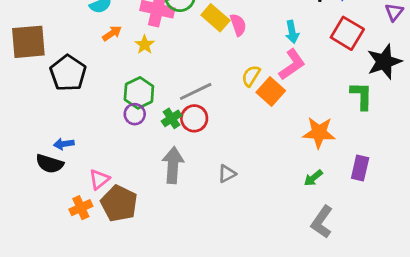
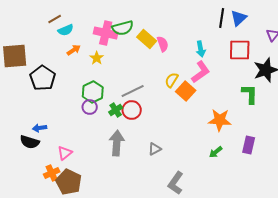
red square: (347, 33) -> (240, 50), turned -30
brown pentagon: (119, 203) -> (69, 182), moved
gray L-shape: (322, 222) -> (176, 183), moved

